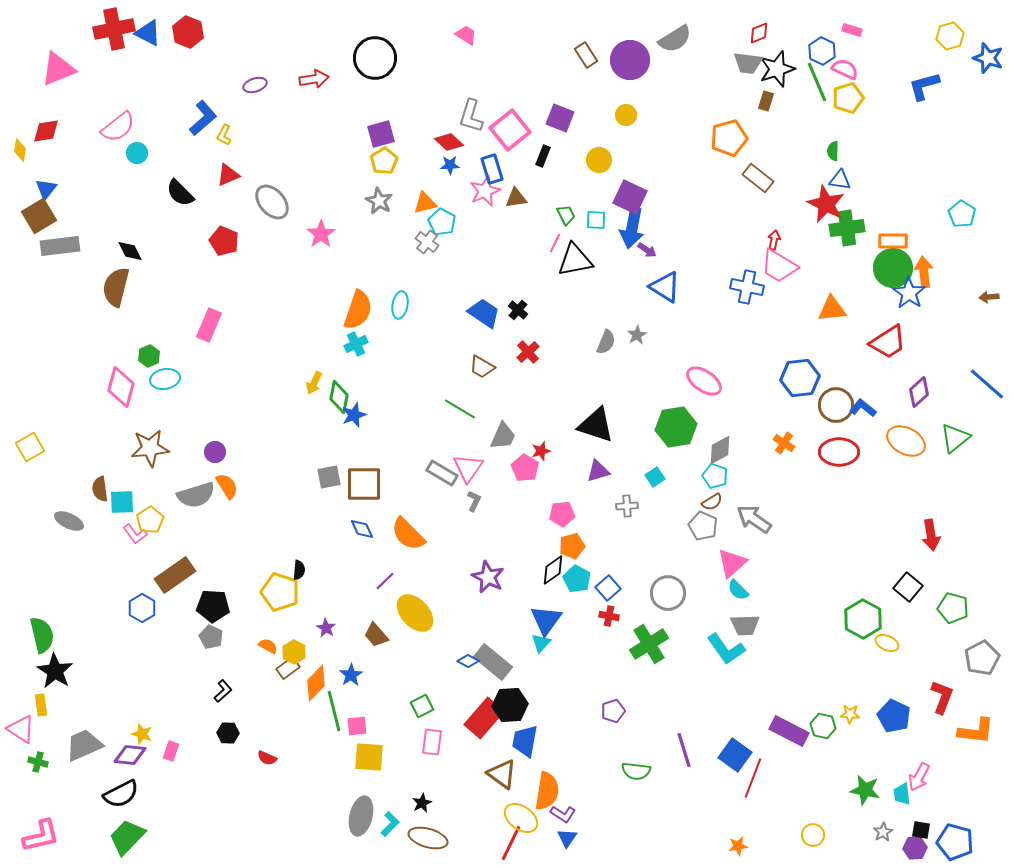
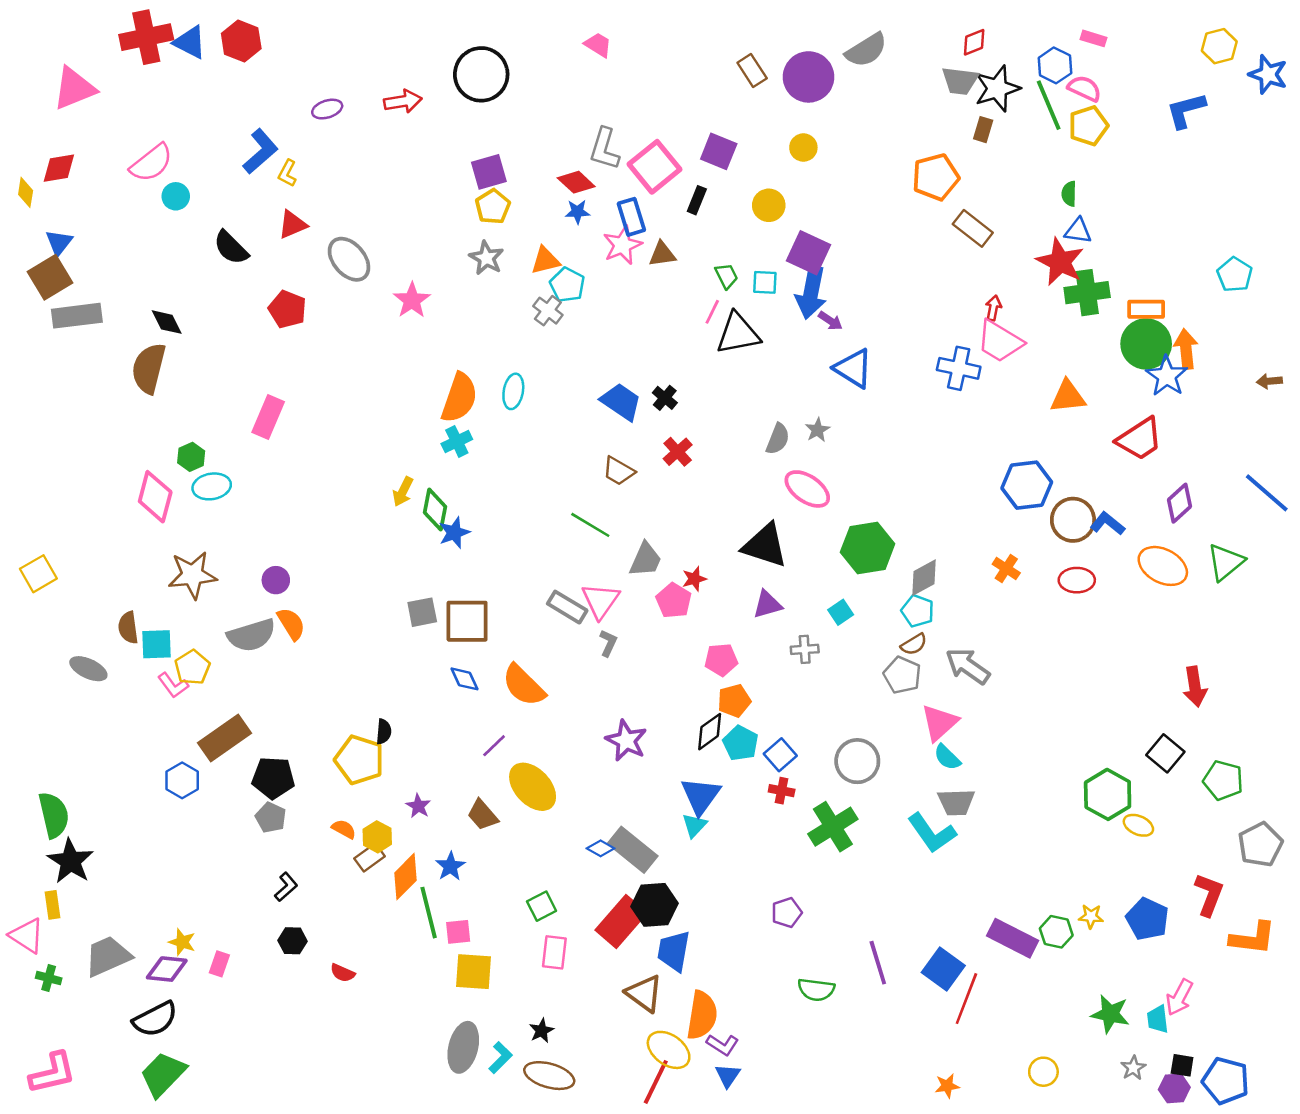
pink ellipse: (704, 381) -> (807, 489), moved
red ellipse: (839, 452) -> (1077, 580), size x0.7

